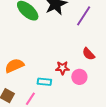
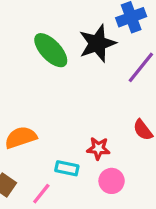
pink circle: (79, 77) -> (112, 181), moved

